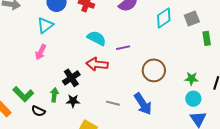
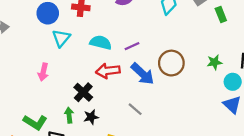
cyan triangle: (45, 25) -> (61, 38), moved
cyan circle: (193, 99) -> (233, 82), moved
gray line: (113, 103) -> (135, 109), turned 40
blue arrow: (143, 104) -> (143, 74), moved

